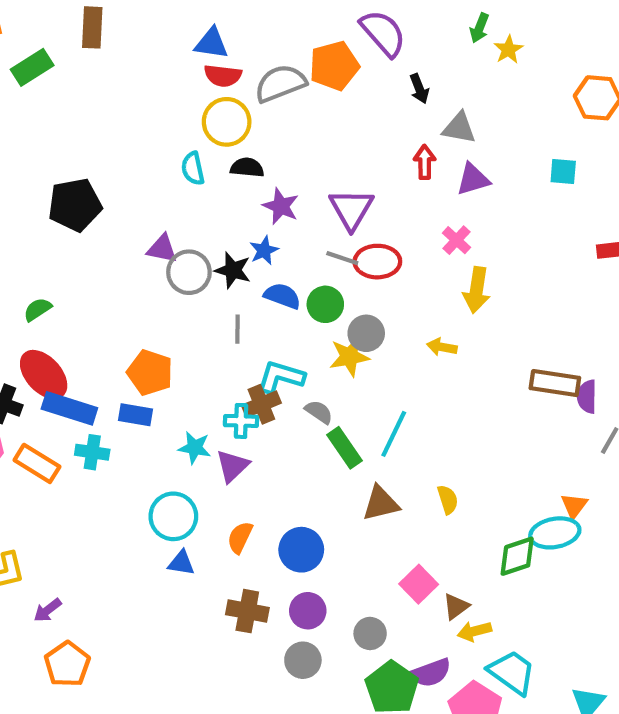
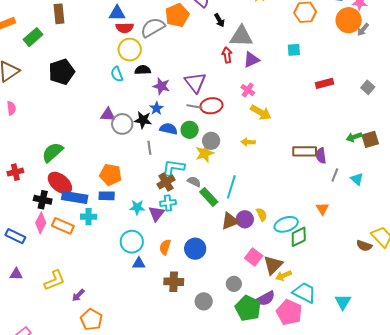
gray triangle: (459, 128) -> (241, 36), size x1.4
black pentagon: (75, 205) -> (62, 72), moved
yellow arrow: (477, 290) -> (261, 112), turned -60
green semicircle: (37, 309) -> (52, 152), size x1.6
cyan cross: (241, 421) -> (168, 203), moved
cyan ellipse: (555, 533) -> (286, 224), moved
brown triangle: (456, 607) -> (273, 265), size x1.5
purple circle: (308, 611) -> (245, 219), moved

